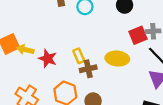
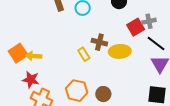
red star: (48, 59) -> (31, 80), moved
brown cross: (88, 69) -> (99, 42), moved, turned 35

